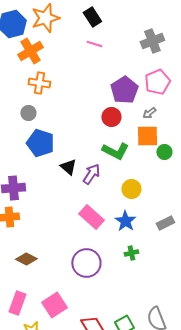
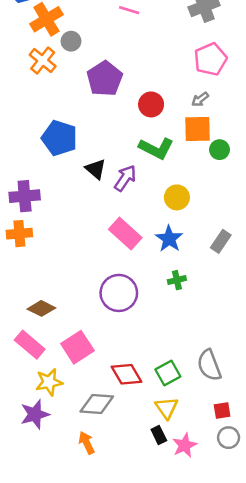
orange cross: (39, 83) -> (43, 61), moved, turned 30
purple pentagon: (124, 90) -> (105, 79), moved
gray circle: (28, 113) -> (71, 41), moved
gray rectangle: (165, 223) -> (221, 241), turned -30
brown diamond: (26, 259) -> (41, 308), moved
pink rectangle: (17, 303) -> (30, 345), turned -70

